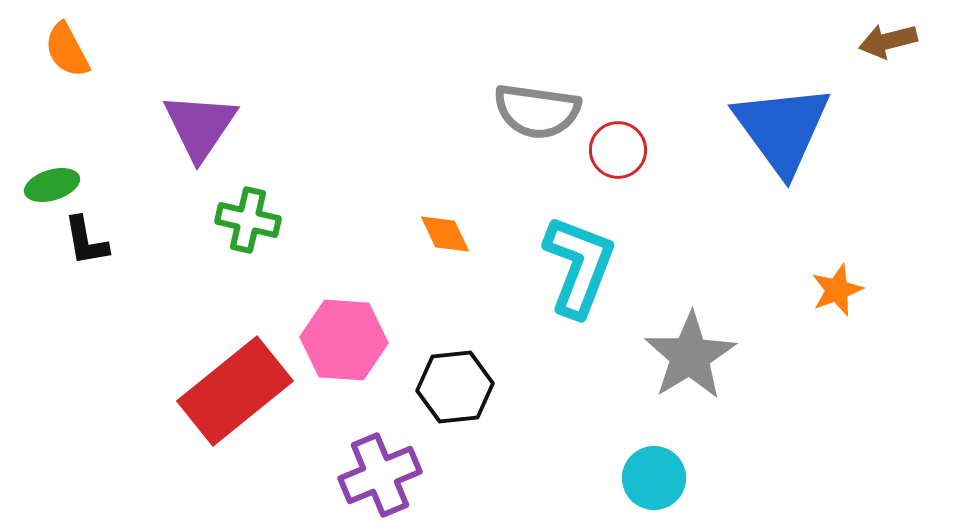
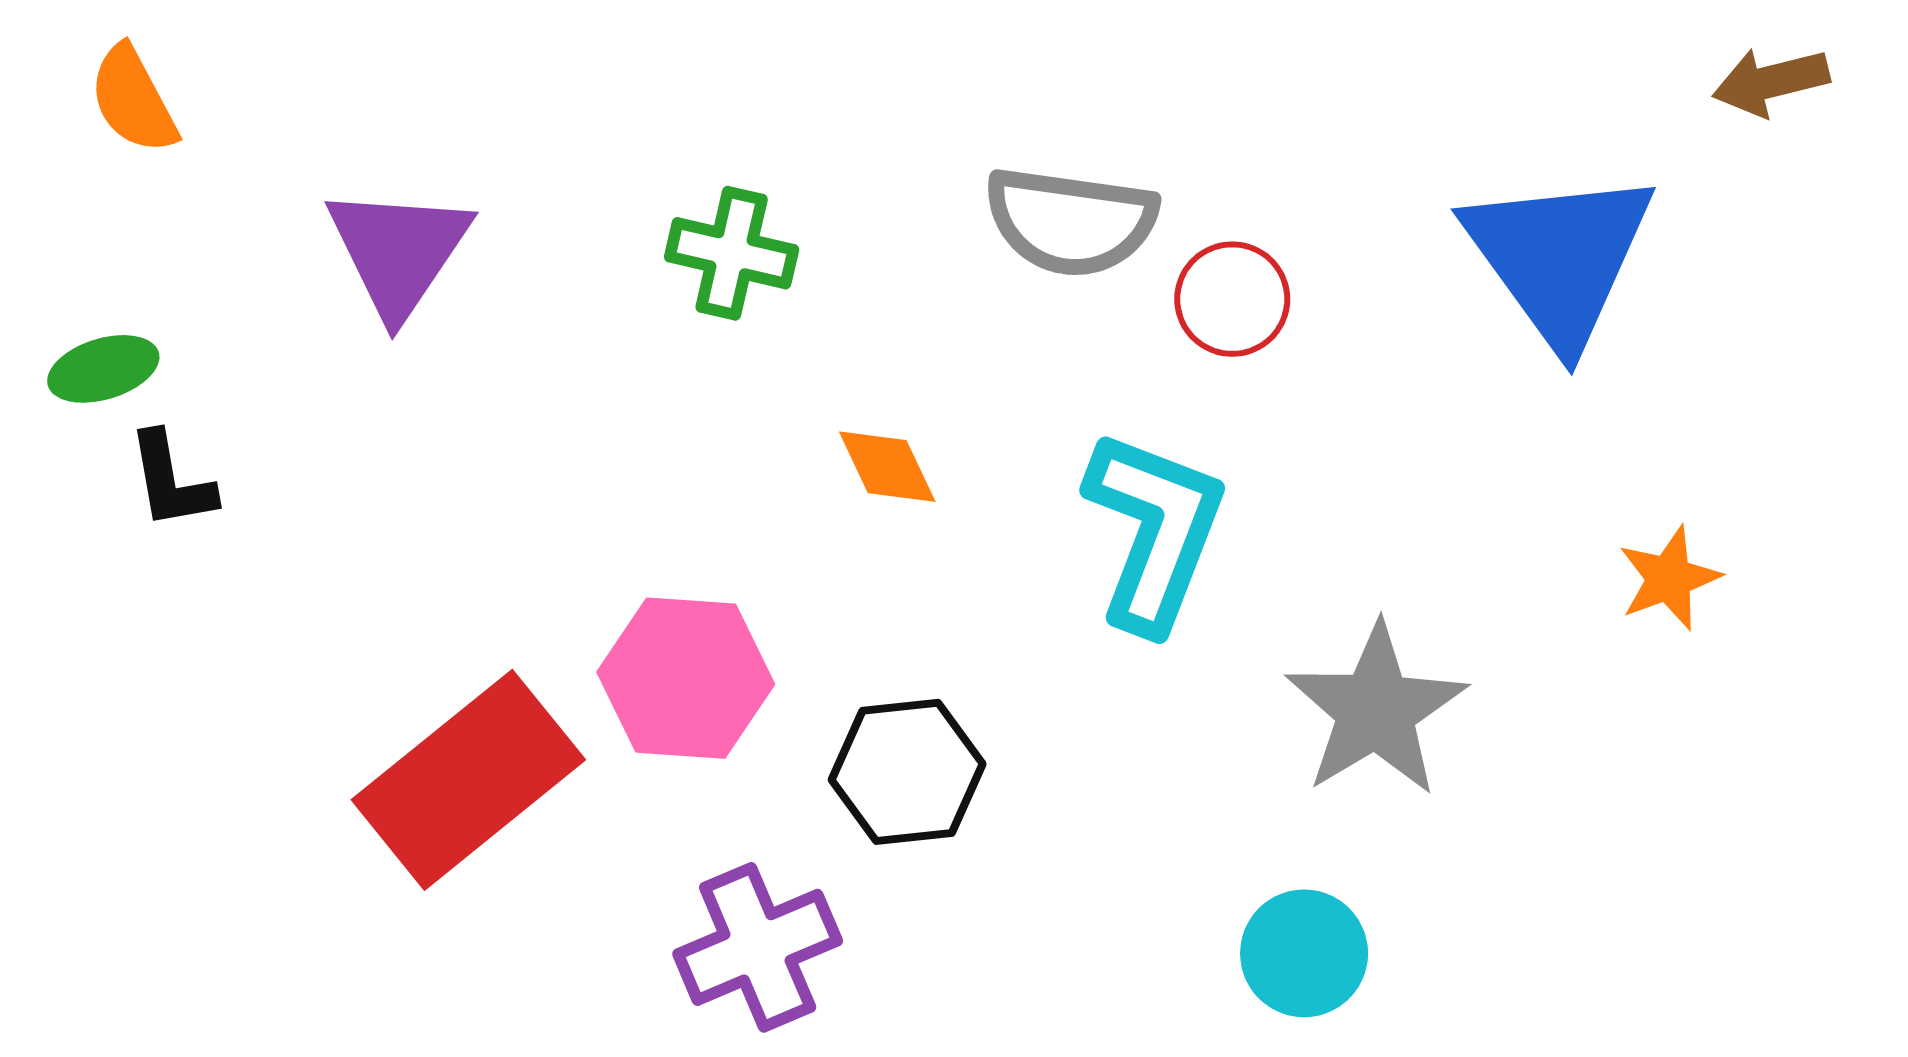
green cross: (248, 220) -> (732, 253), moved

